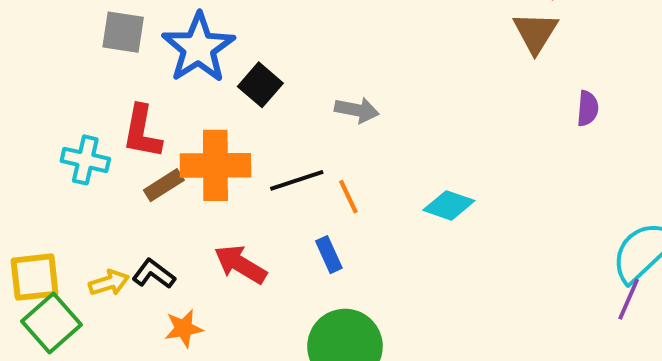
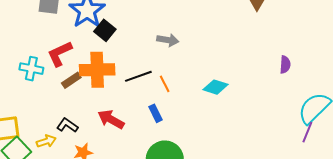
black square: (260, 85) -> (105, 30), moved
purple semicircle: (588, 108) -> (285, 65), moved
red L-shape: (142, 132) -> (60, 54), turned 56
yellow arrow: (109, 283) -> (46, 141), moved

